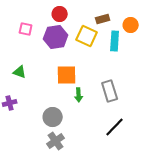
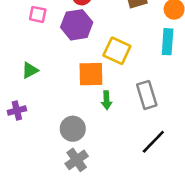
yellow square: (87, 36) -> (117, 51), moved
cyan rectangle: (115, 41) -> (168, 42), moved
green triangle: (20, 72) -> (30, 70), turned -48

